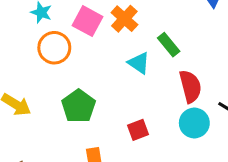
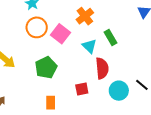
pink square: (88, 21) -> (61, 34), moved
red semicircle: (190, 86) -> (102, 68), moved

